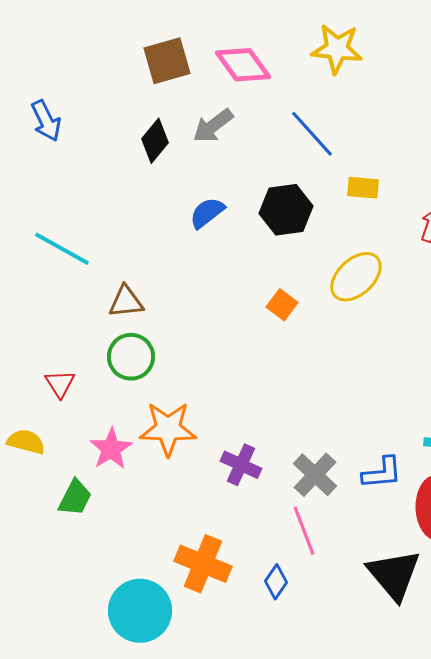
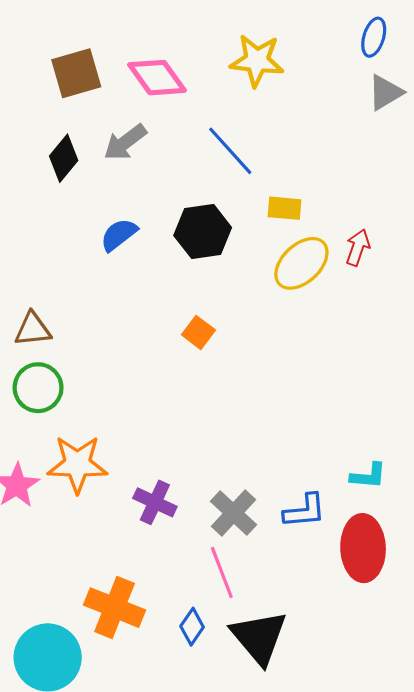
yellow ellipse: (356, 277) -> (301, 263), moved
black triangle: (394, 575) -> (259, 637), moved

